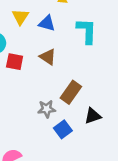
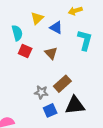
black triangle: (93, 116) -> (75, 105), size x1.5

